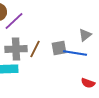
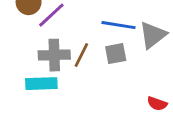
gray triangle: (85, 35) -> (153, 35), size x1.5
blue line: (75, 53) -> (119, 25), moved

